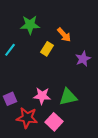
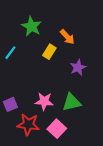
green star: (30, 25) -> (31, 26), turned 30
purple star: (83, 59) -> (78, 68), moved

